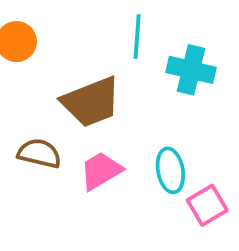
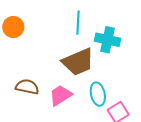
brown trapezoid: (91, 102) -> (78, 62), moved

